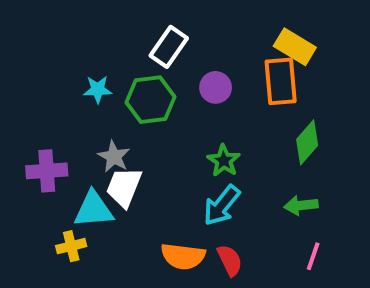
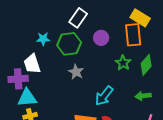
gray star: (114, 157) -> (76, 72), moved
green star: (224, 161) -> (123, 63), moved
white trapezoid: (124, 187) -> (32, 64), moved, turned -40
cyan triangle: (94, 209) -> (27, 98), moved

